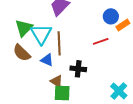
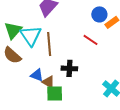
red line: (101, 41) -> (91, 40), turned 56
blue triangle: (47, 60) -> (37, 75), moved

